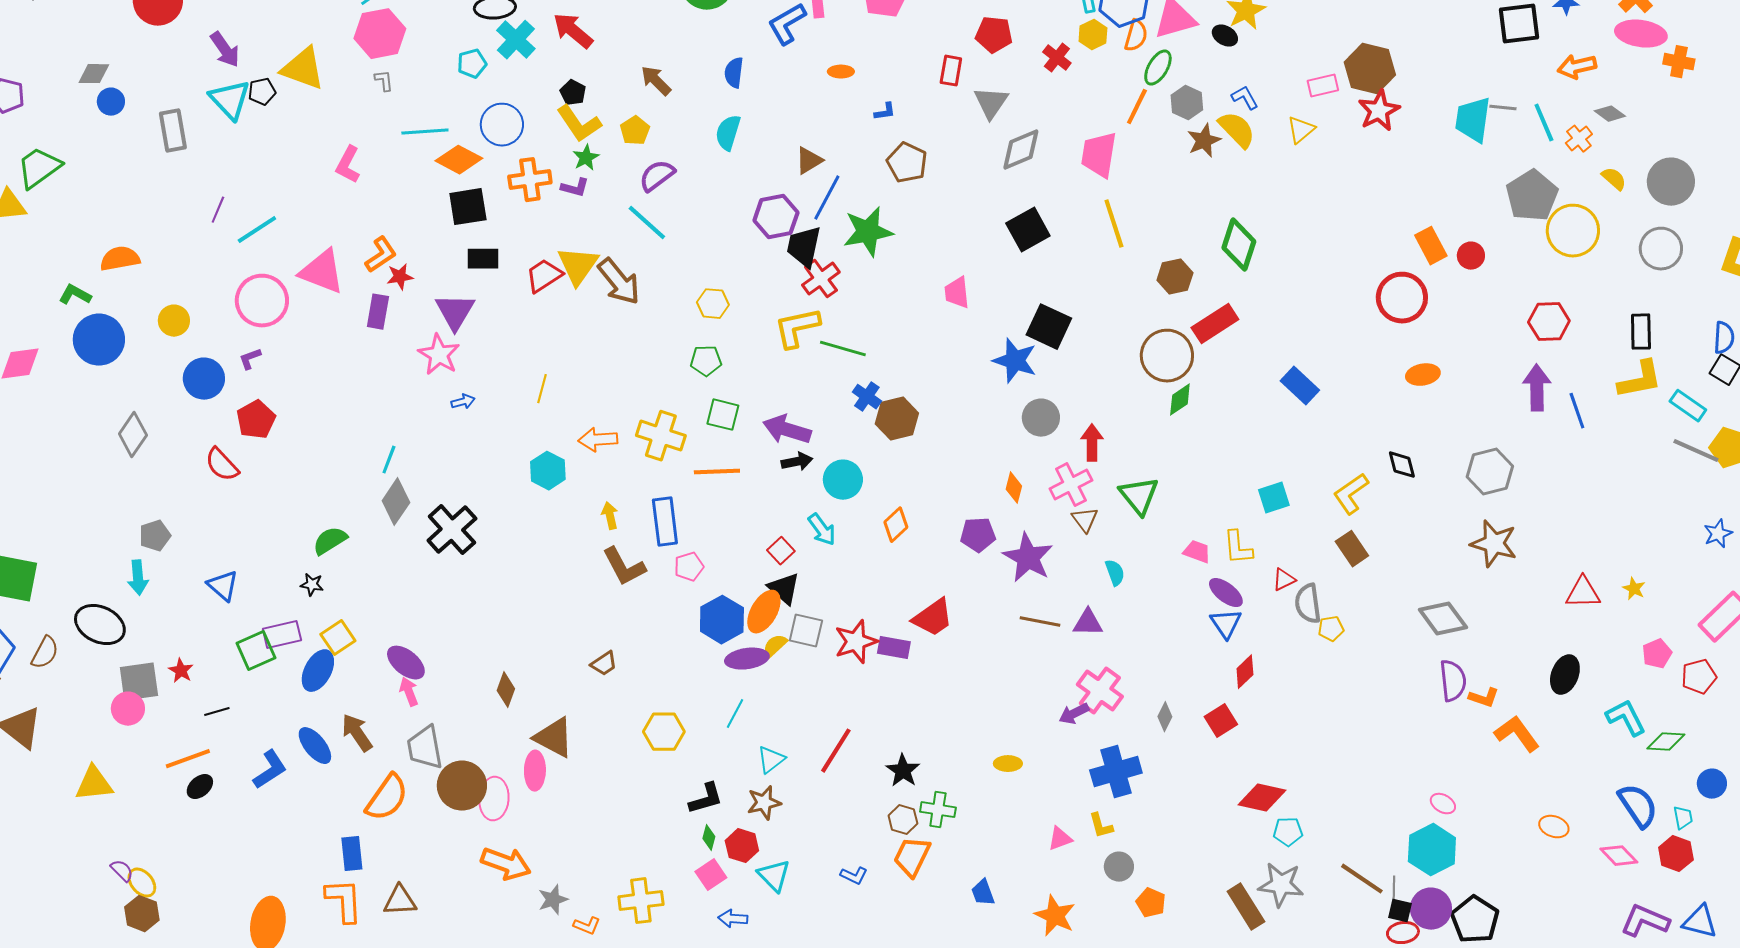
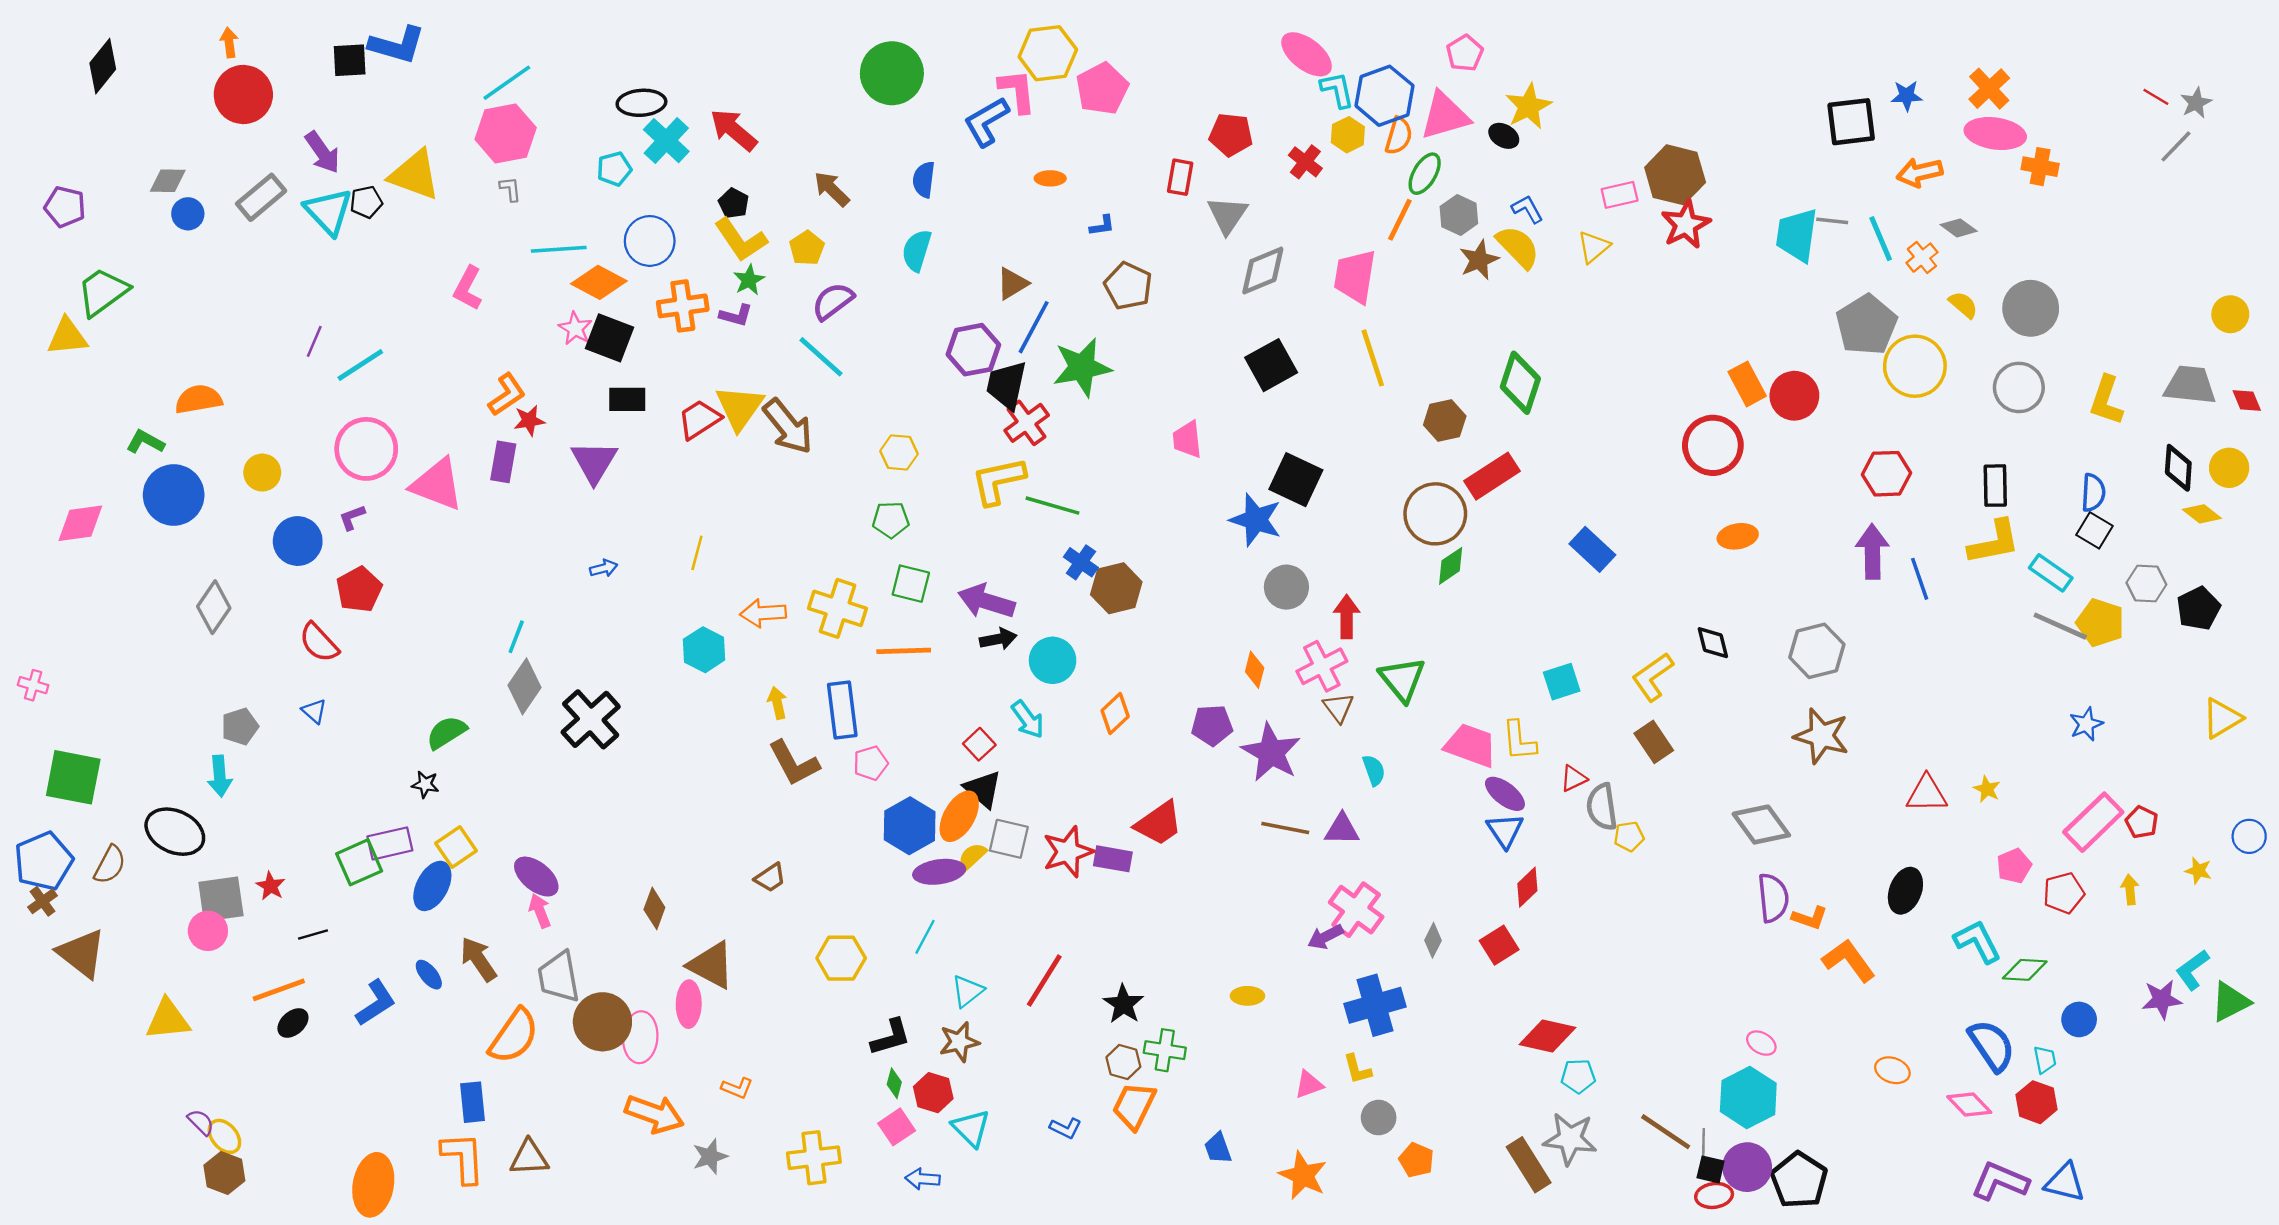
gray rectangle: (173, 131) -> (261, 197), moved, turned 60
black square: (468, 207) -> (610, 338), turned 30
red circle: (1471, 256) -> (1794, 396), size x1.5
pink triangle: (322, 272) -> (437, 484), moved
pink star: (439, 355) -> (575, 328), moved, size x0.7
pink trapezoid: (1197, 552) -> (1471, 745), size x1.6
blue triangle: (223, 586) -> (314, 711), moved, size x0.7
blue ellipse: (315, 746) -> (429, 975), size x0.7
orange L-shape: (587, 926) -> (737, 1088), moved

